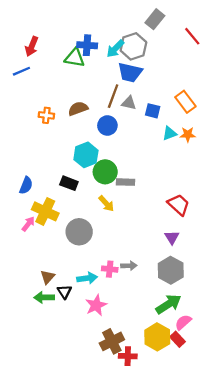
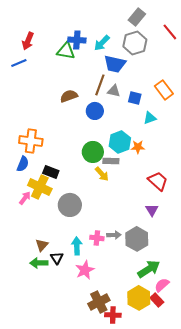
gray hexagon: (133, 46) -> (135, 43), moved
orange cross: (46, 115) -> (31, 141), moved, size x1.6
orange star: (188, 135) -> (138, 147), moved
cyan hexagon: (86, 155) -> (120, 142), moved
black rectangle: (69, 183) -> (51, 172), moved
yellow arrow: (106, 204) -> (102, 174), moved
gray hexagon: (171, 270) -> (137, 239), moved
cyan arrow: (87, 278) -> (77, 246), turned -84

